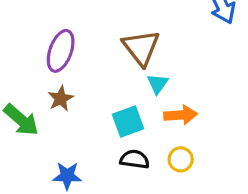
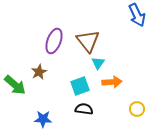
purple ellipse: (61, 51) -> (54, 41), moved
yellow circle: (181, 159) -> (137, 109), moved

